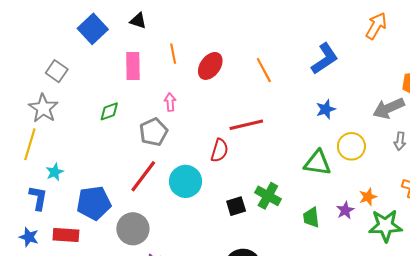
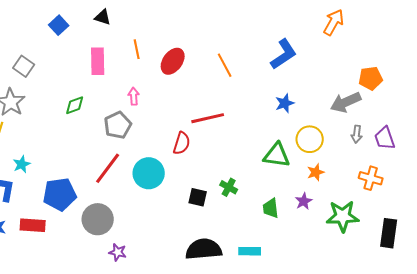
blue square: (93, 29) -> (59, 25), size x0.7
green cross: (268, 196) -> (229, 187), size x0.7
orange star: (368, 197) -> (316, 172), moved
black square: (236, 206) -> (198, 197), turned 30

